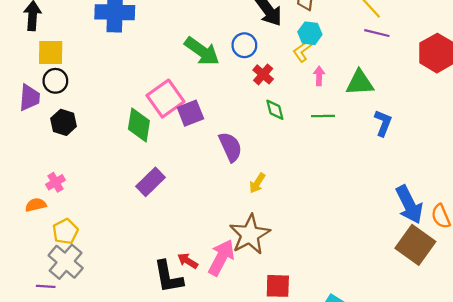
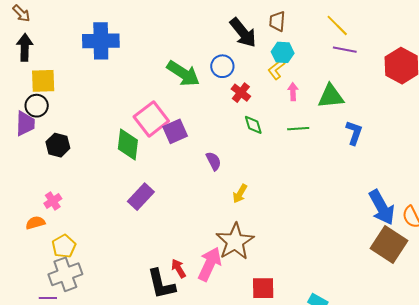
black circle: (55, 81) -> (37, 106), moved
purple semicircle: (230, 147) -> (214, 161), size x0.7
red arrow: (188, 261) -> (178, 268), turned 30
gray cross: (66, 262) -> (65, 274), turned 32

